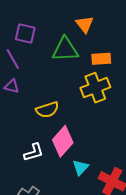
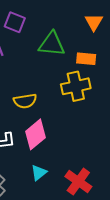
orange triangle: (85, 24) -> (94, 22), moved
cyan triangle: (81, 167) -> (39, 173), moved

